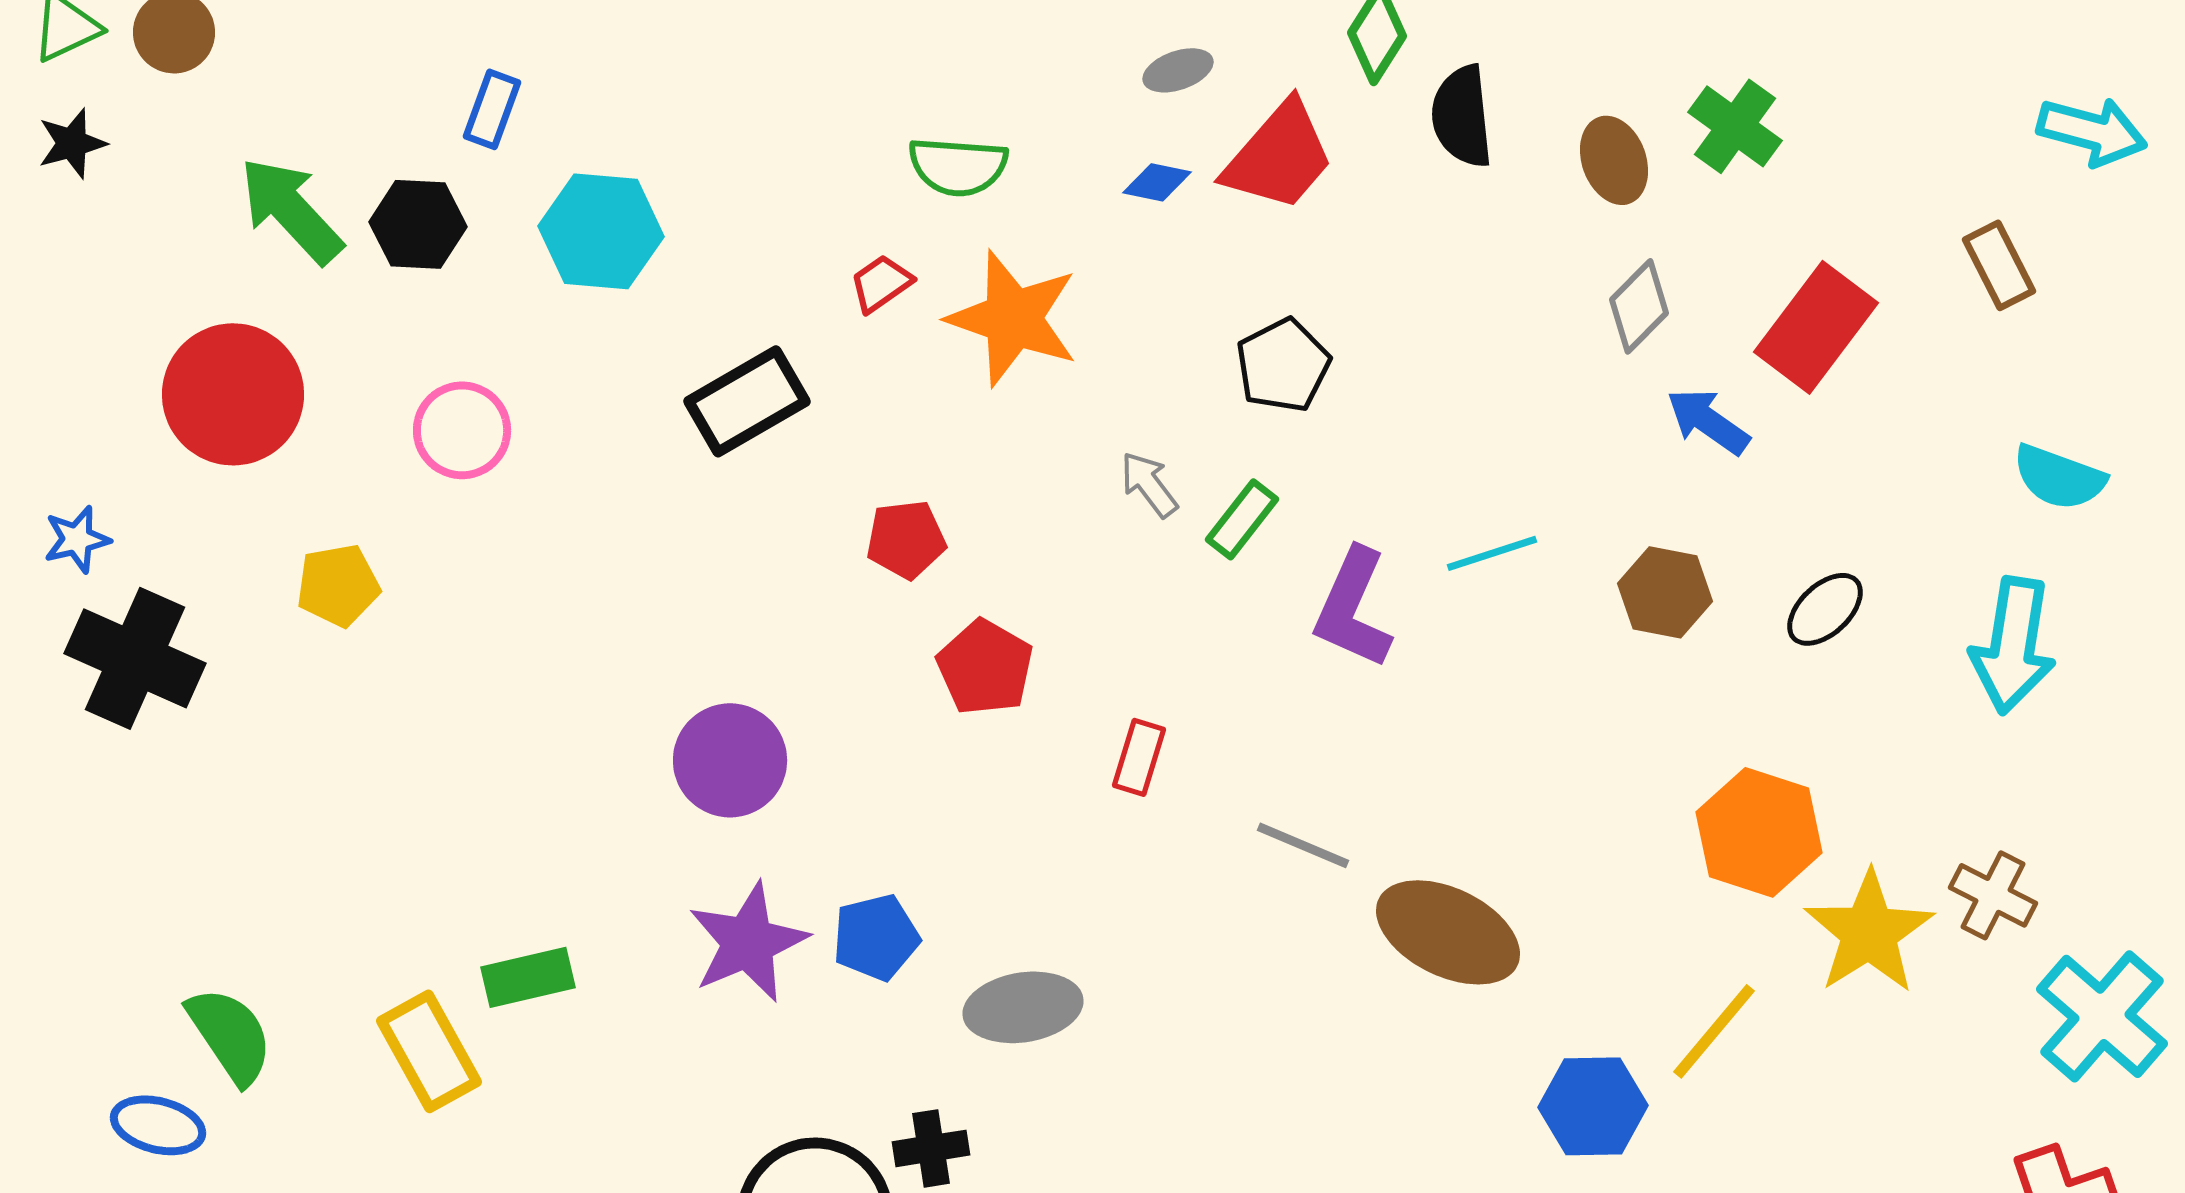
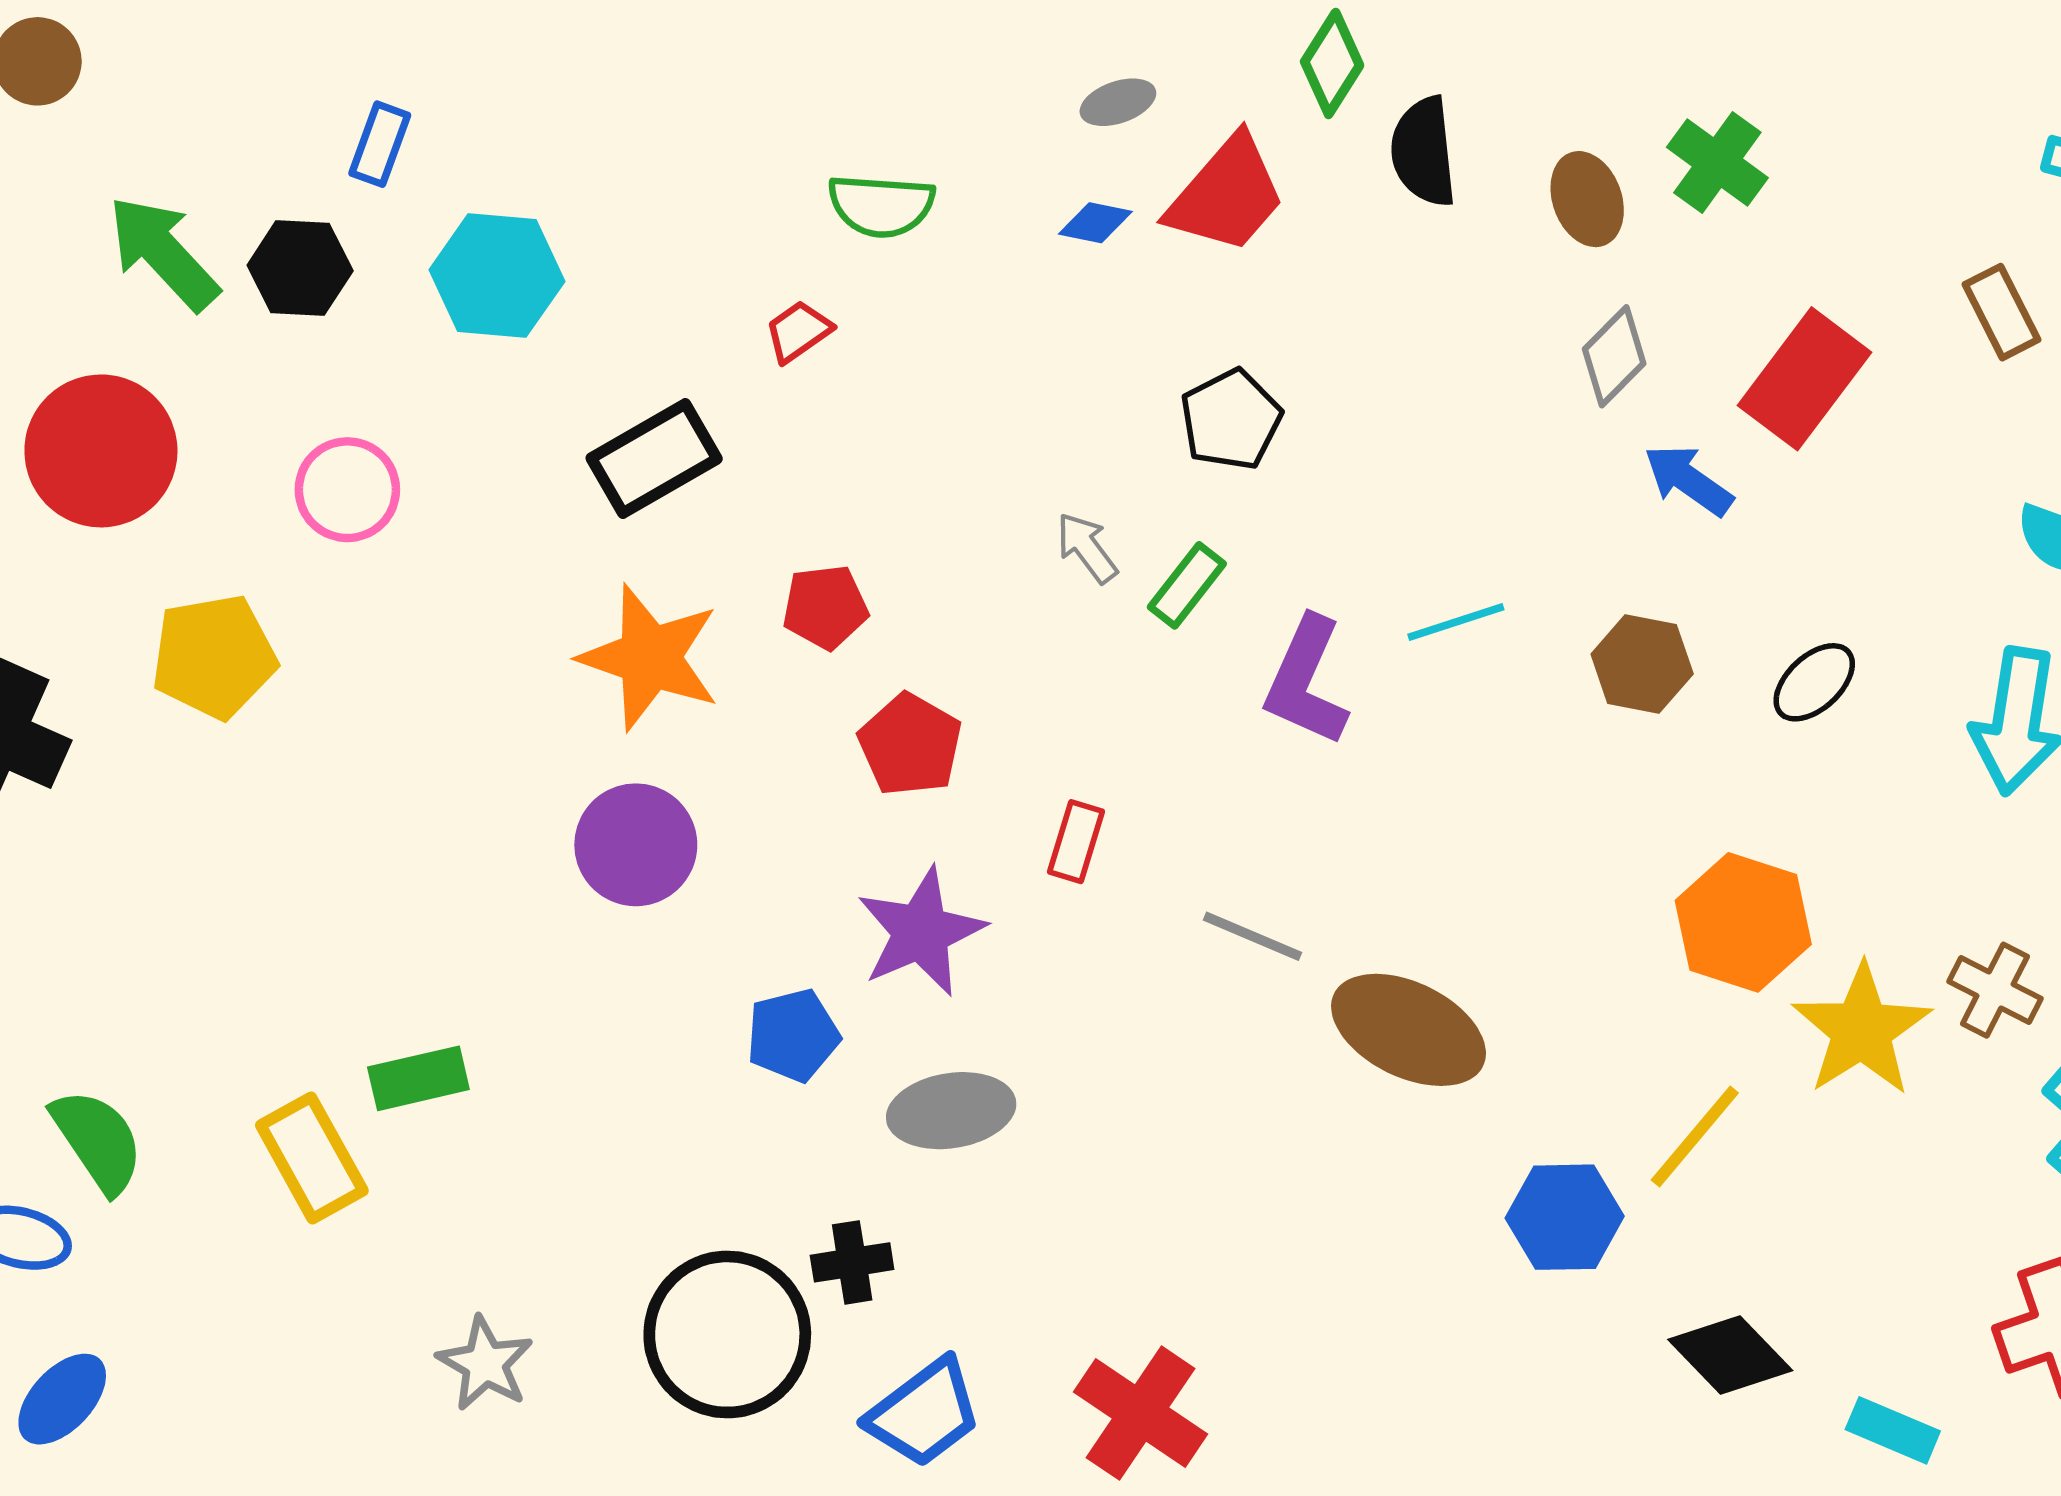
orange star: (1013, 318) -> (650, 658), moved
yellow pentagon: (338, 585) -> (214, 656), size x1.4
purple star: (748, 942) -> (921, 932), moved

